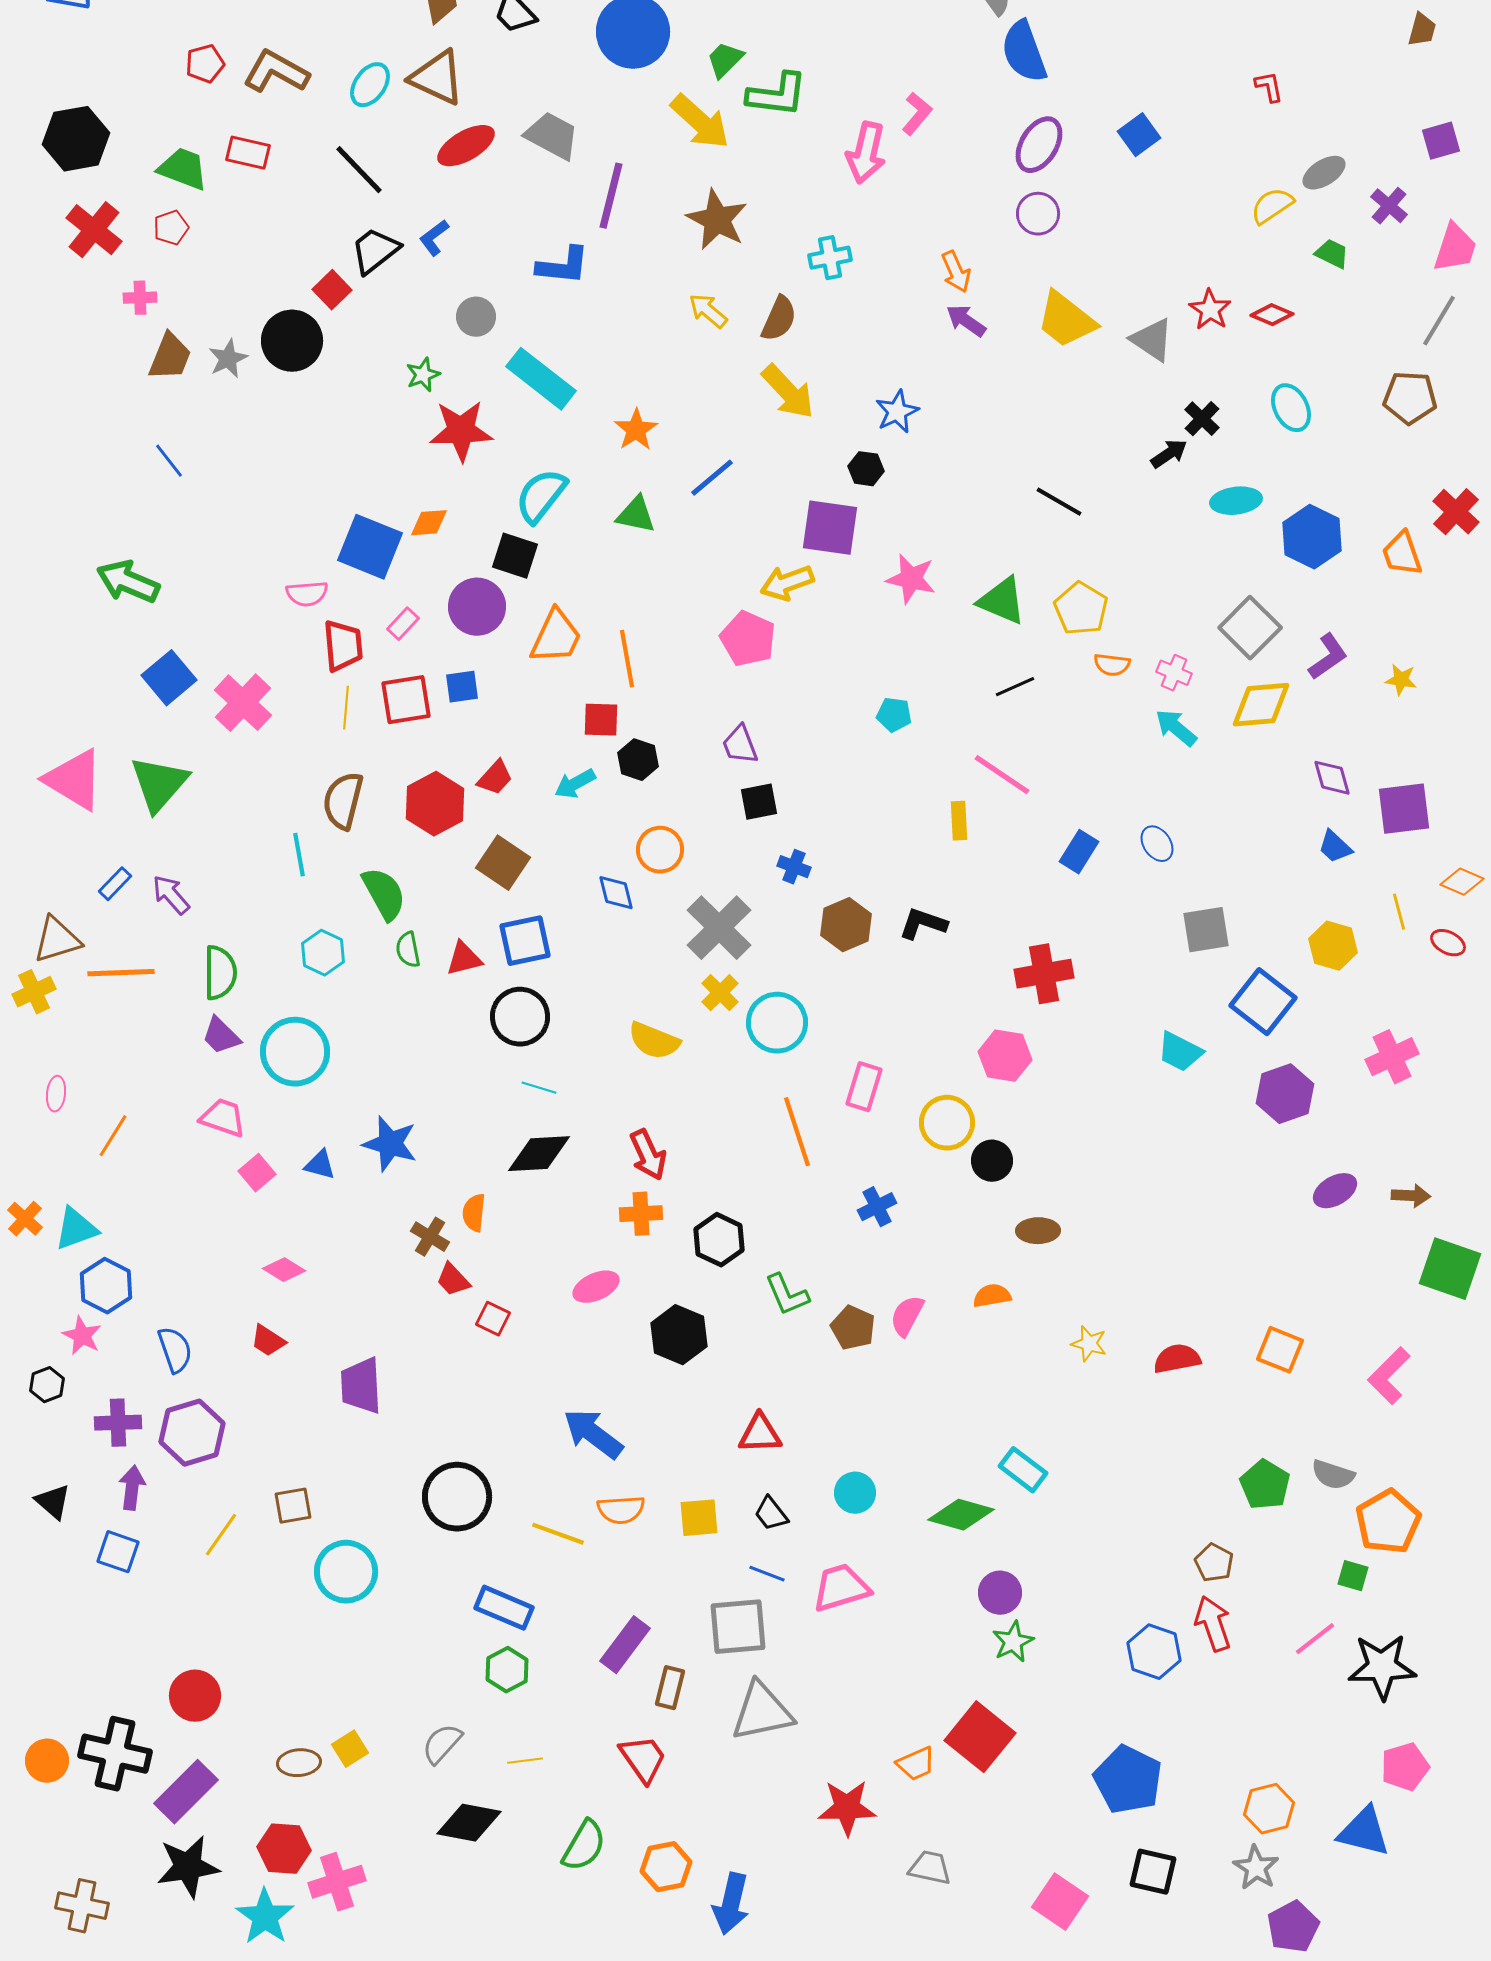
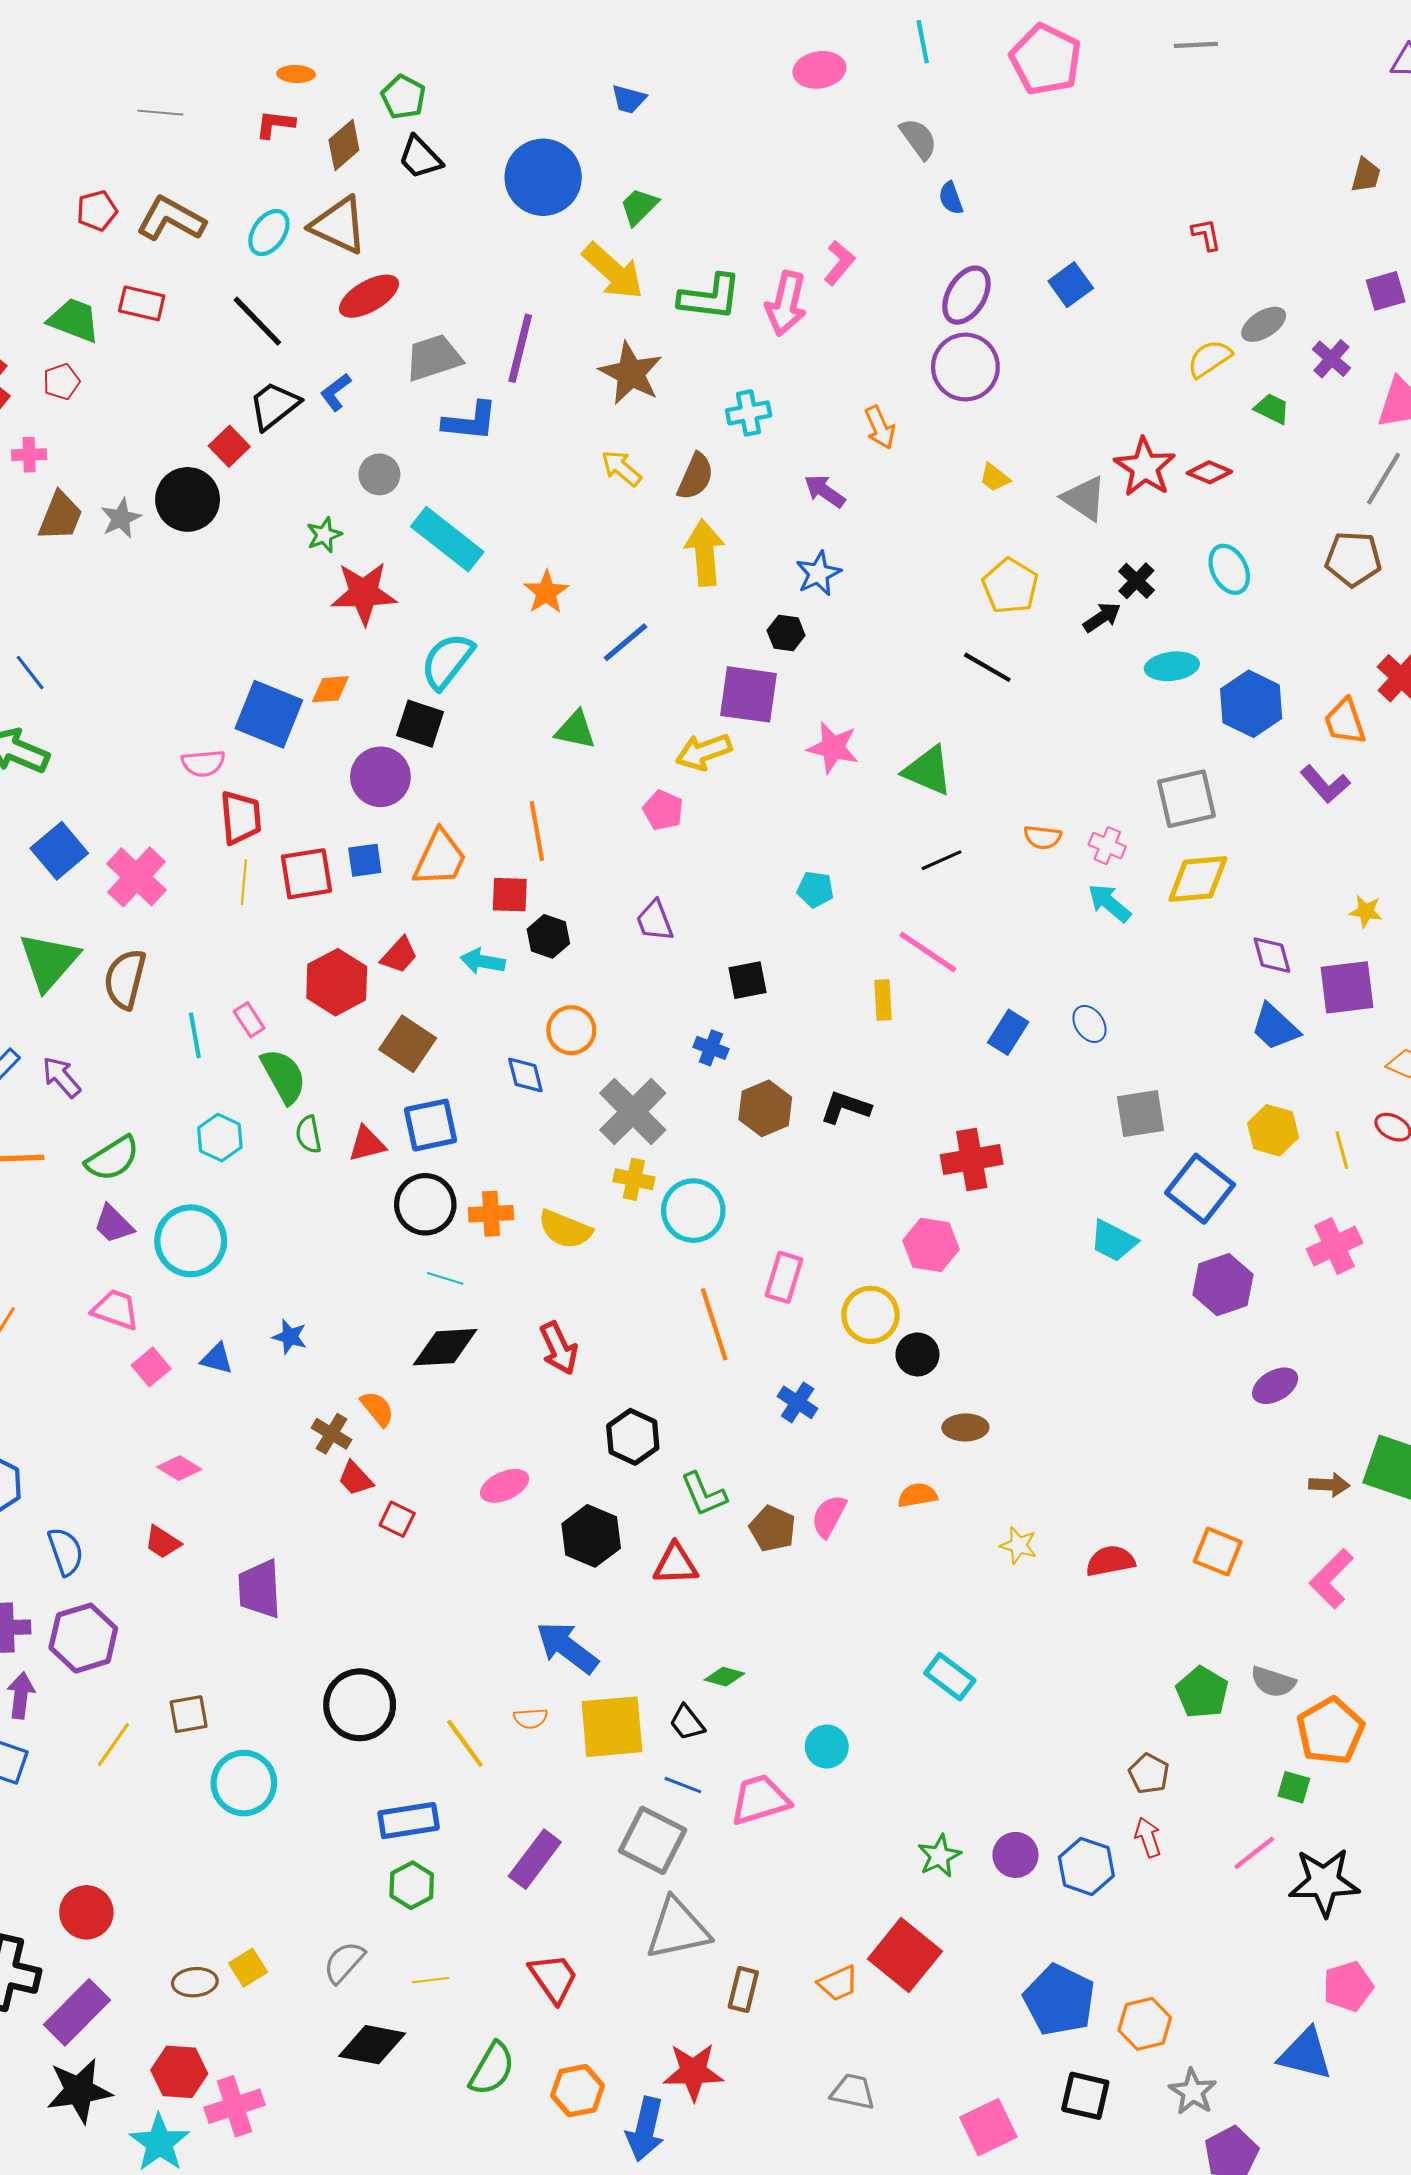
blue semicircle: (1024, 52) -> (951, 198), size x0.5
green L-shape: (777, 95) -> (710, 297), moved
gray trapezoid: (552, 136) -> (434, 358), moved, turned -46
purple circle: (1038, 214) -> (965, 367), size x1.5
red star: (1210, 310) -> (1145, 467), size x1.4
yellow trapezoid: (1066, 320) -> (995, 478), size x0.5
purple arrow: (966, 321) -> (825, 491), moved
yellow arrow: (788, 392) -> (705, 553), turned -142
blue line: (169, 461) -> (30, 673), moved
green triangle: (636, 515) -> (575, 730), moved
yellow pentagon: (1081, 609) -> (1010, 586), moved
pink rectangle: (403, 624) -> (249, 1020), moved, turned -76
gray square: (1250, 628) -> (1186, 799), turned 32
orange trapezoid: (556, 637) -> (440, 858), moved
pink pentagon: (748, 639) -> (663, 810), size x0.7
purple L-shape: (1328, 657) -> (1325, 784), moved, turned 84
yellow star: (1401, 680) -> (1366, 911), moved
cyan arrow: (575, 784) -> (483, 961), turned 39
brown semicircle: (343, 801) -> (125, 979), moved
black square: (759, 802) -> (747, 980), moved
blue trapezoid: (1335, 847) -> (1275, 1027), size x1.4
yellow line: (1399, 912) -> (1342, 1150), moved
green semicircle: (220, 973) -> (112, 1158), turned 58
yellow cross: (720, 993) -> (634, 1179), turned -33
blue star: (390, 1144) -> (290, 1337), size x0.6
brown arrow: (1411, 1196) -> (1329, 1485), moved
blue cross: (877, 1207) -> (798, 1402), turned -30
orange semicircle: (474, 1213) -> (377, 1409), turned 135
orange cross: (641, 1214) -> (491, 1214), moved
blue arrow: (593, 1434) -> (567, 1647), moved
red triangle: (760, 1434) -> (676, 1564), moved
cyan circle: (855, 1493) -> (827, 1747), moved
orange semicircle: (621, 1510) -> (531, 1718), size x0.7
green diamond: (961, 1515) -> (725, 1677), moved, size x0.6
yellow square: (699, 1518) -> (612, 1727), size x1.6
yellow line: (558, 1534) -> (465, 1743), turned 34
purple circle: (1000, 1593) -> (1015, 1855), moved
blue rectangle: (504, 1608) -> (409, 1821), turned -32
red arrow: (1213, 1624) -> (1148, 1837), size x0.7
gray square: (738, 1627) -> (653, 1840), turned 32
brown rectangle: (670, 1688) -> (743, 1989), moved
red star: (847, 1808) -> (693, 2072), moved
orange hexagon: (1269, 1809) -> (1145, 2024), moved
pink square: (1060, 1902) -> (988, 2127), turned 30

